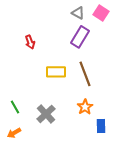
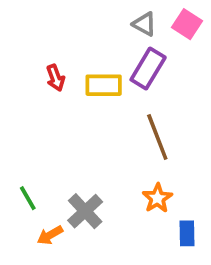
yellow rectangle: (56, 72) -> (104, 85), moved
orange arrow: (14, 133) -> (50, 235), moved

